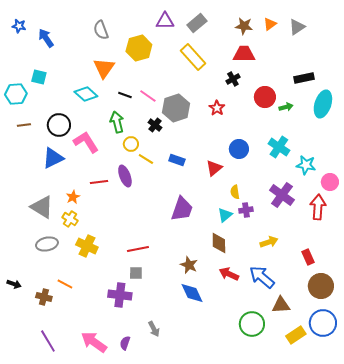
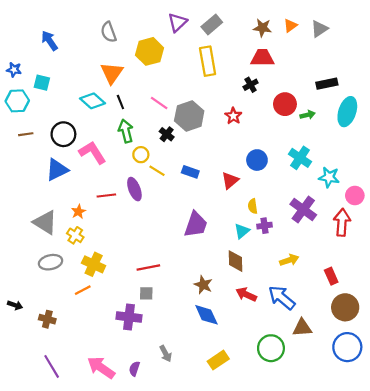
purple triangle: (165, 21) -> (177, 22), turned -42
blue star: (19, 26) -> (14, 70), moved
yellow rectangle: (193, 57) -> (208, 61), turned 32
black line: (125, 95) -> (120, 102), moved, turned 48
orange line: (65, 284) -> (83, 290), moved, turned -56
yellow rectangle: (296, 335) -> (218, 360), moved

